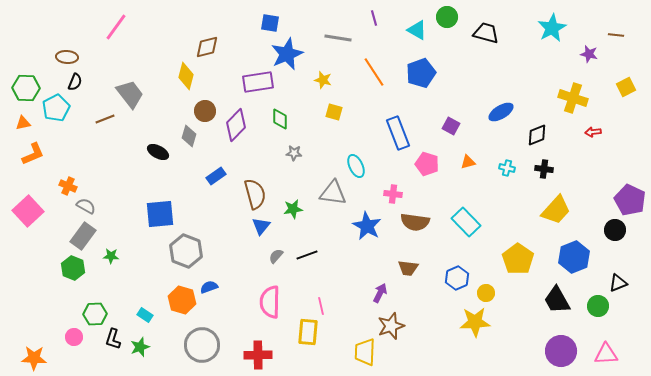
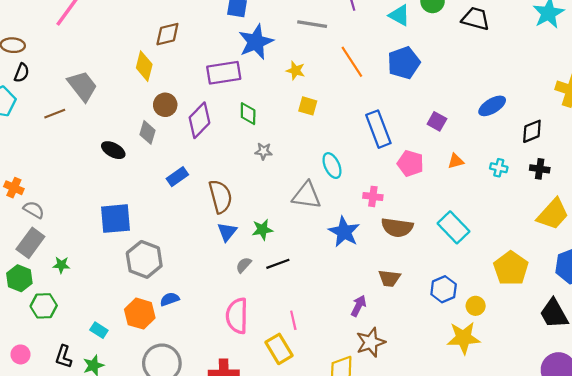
green star: (293, 209) -> (262, 230), moved
green hexagon: (95, 314) -> (44, 306), moved
yellow rectangle: (308, 332) -> (279, 349), turned -36

